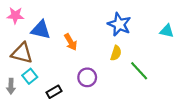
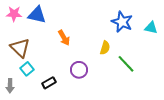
blue star: (119, 24) -> (122, 22), moved
blue triangle: (41, 30) -> (37, 15), moved
brown triangle: (22, 53) -> (20, 48), turned 30
gray arrow: (11, 86) -> (10, 86), moved

